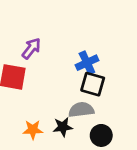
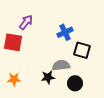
black square: (93, 84) -> (82, 50), moved
orange star: (33, 130) -> (14, 79), moved

